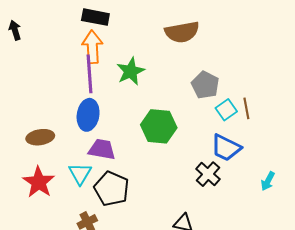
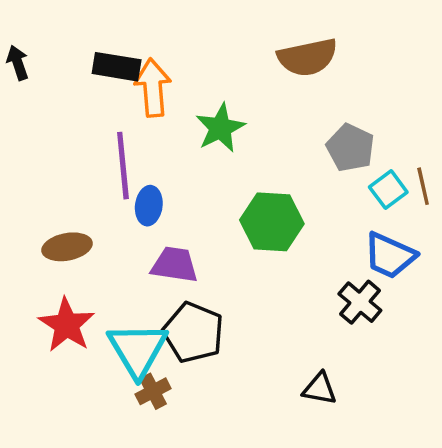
black rectangle: (95, 17) -> (117, 67), moved
purple line: (89, 74) -> (123, 166), moved
blue ellipse: (88, 115) -> (149, 206), size x0.7
cyan triangle: (80, 174) -> (138, 350), moved, size x1.5

